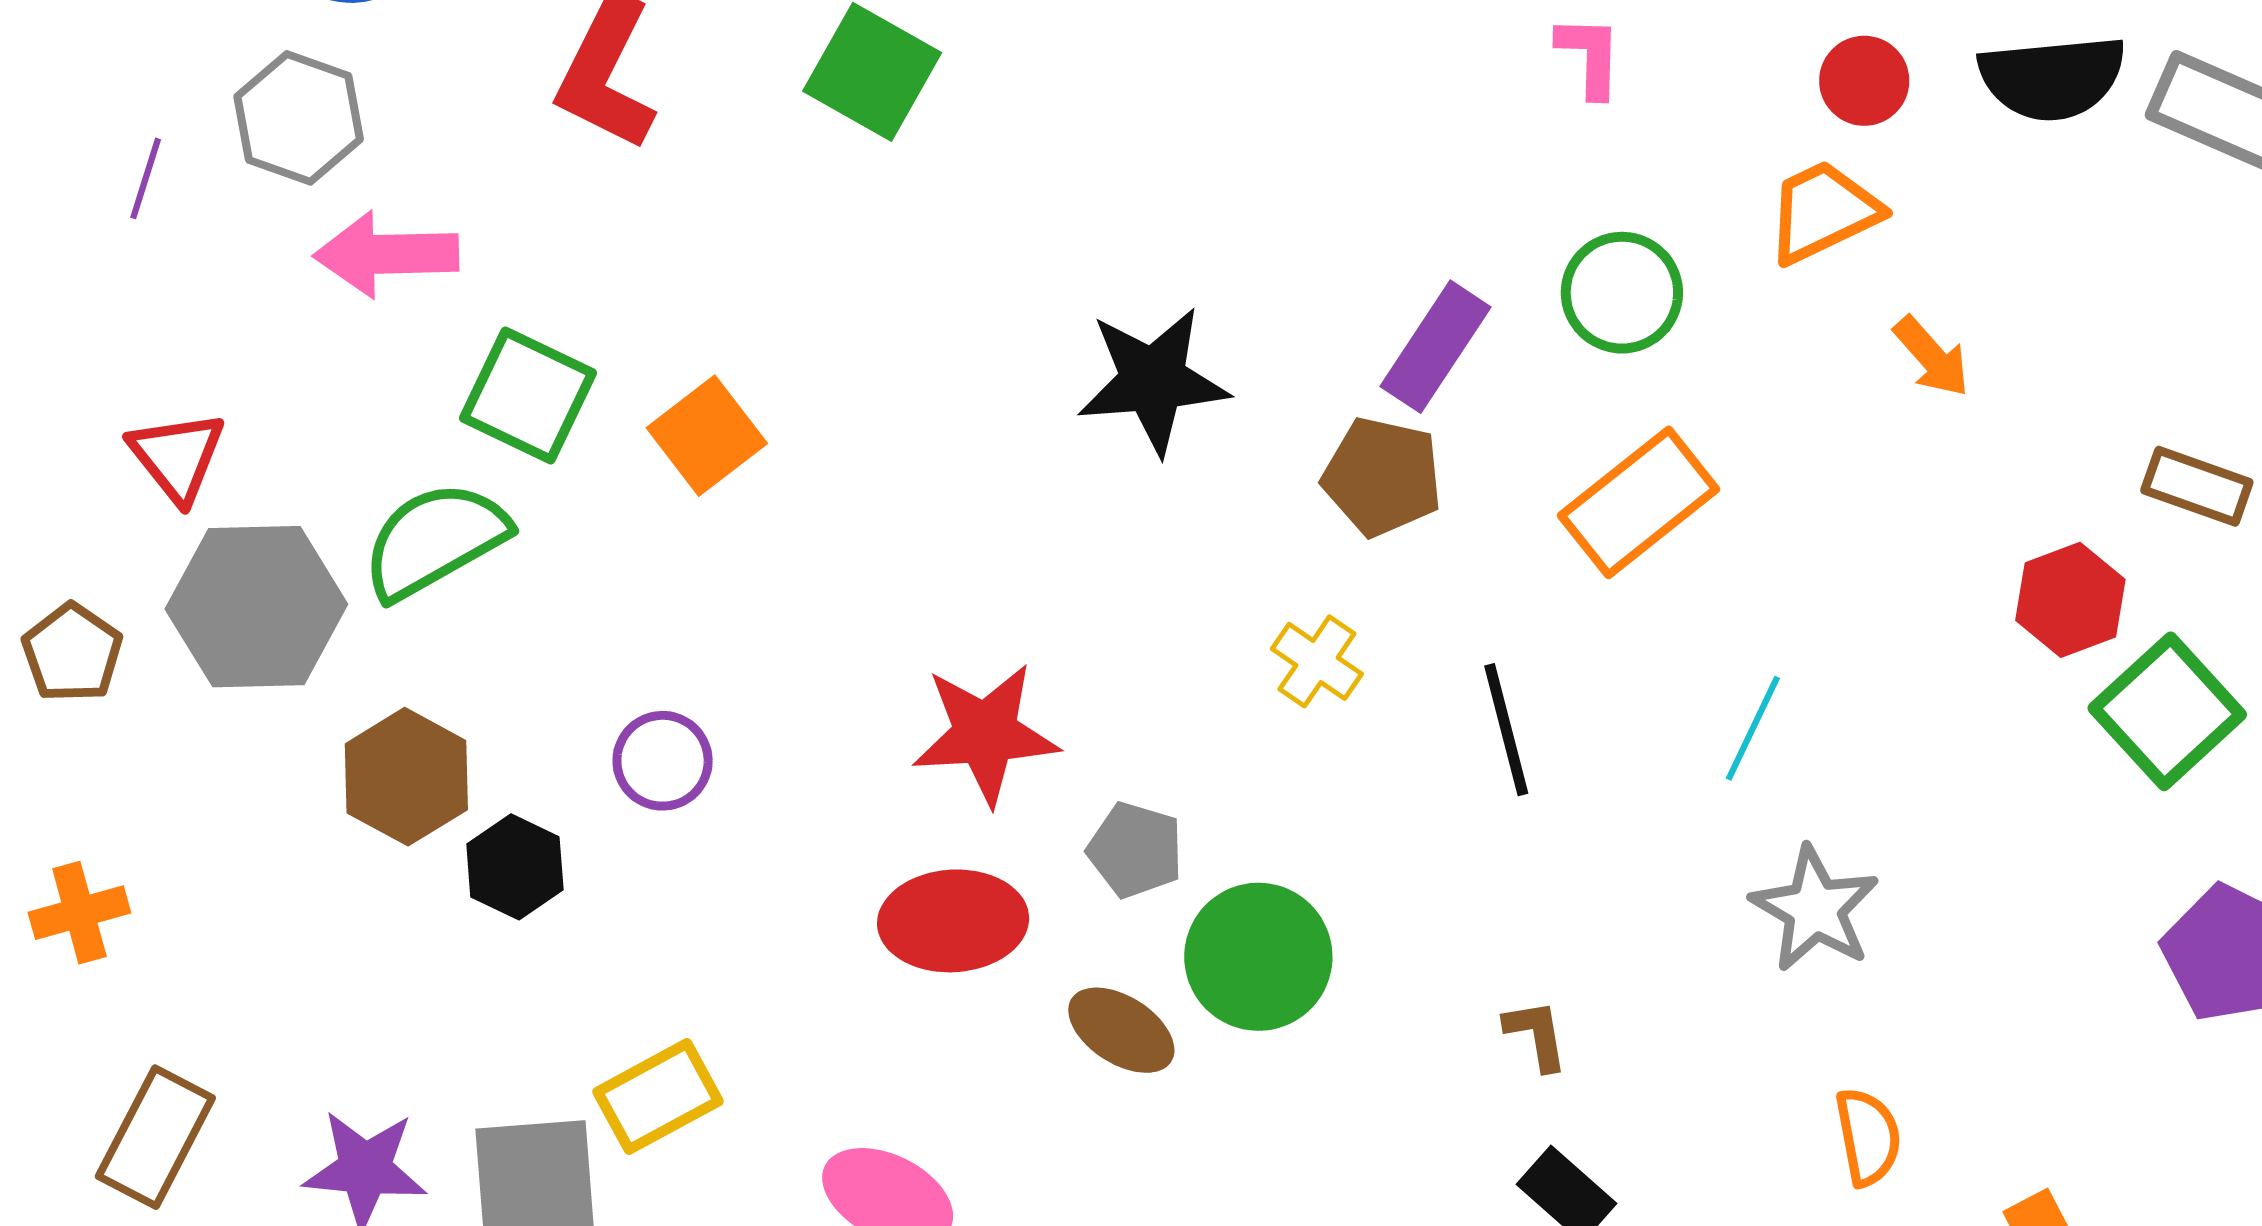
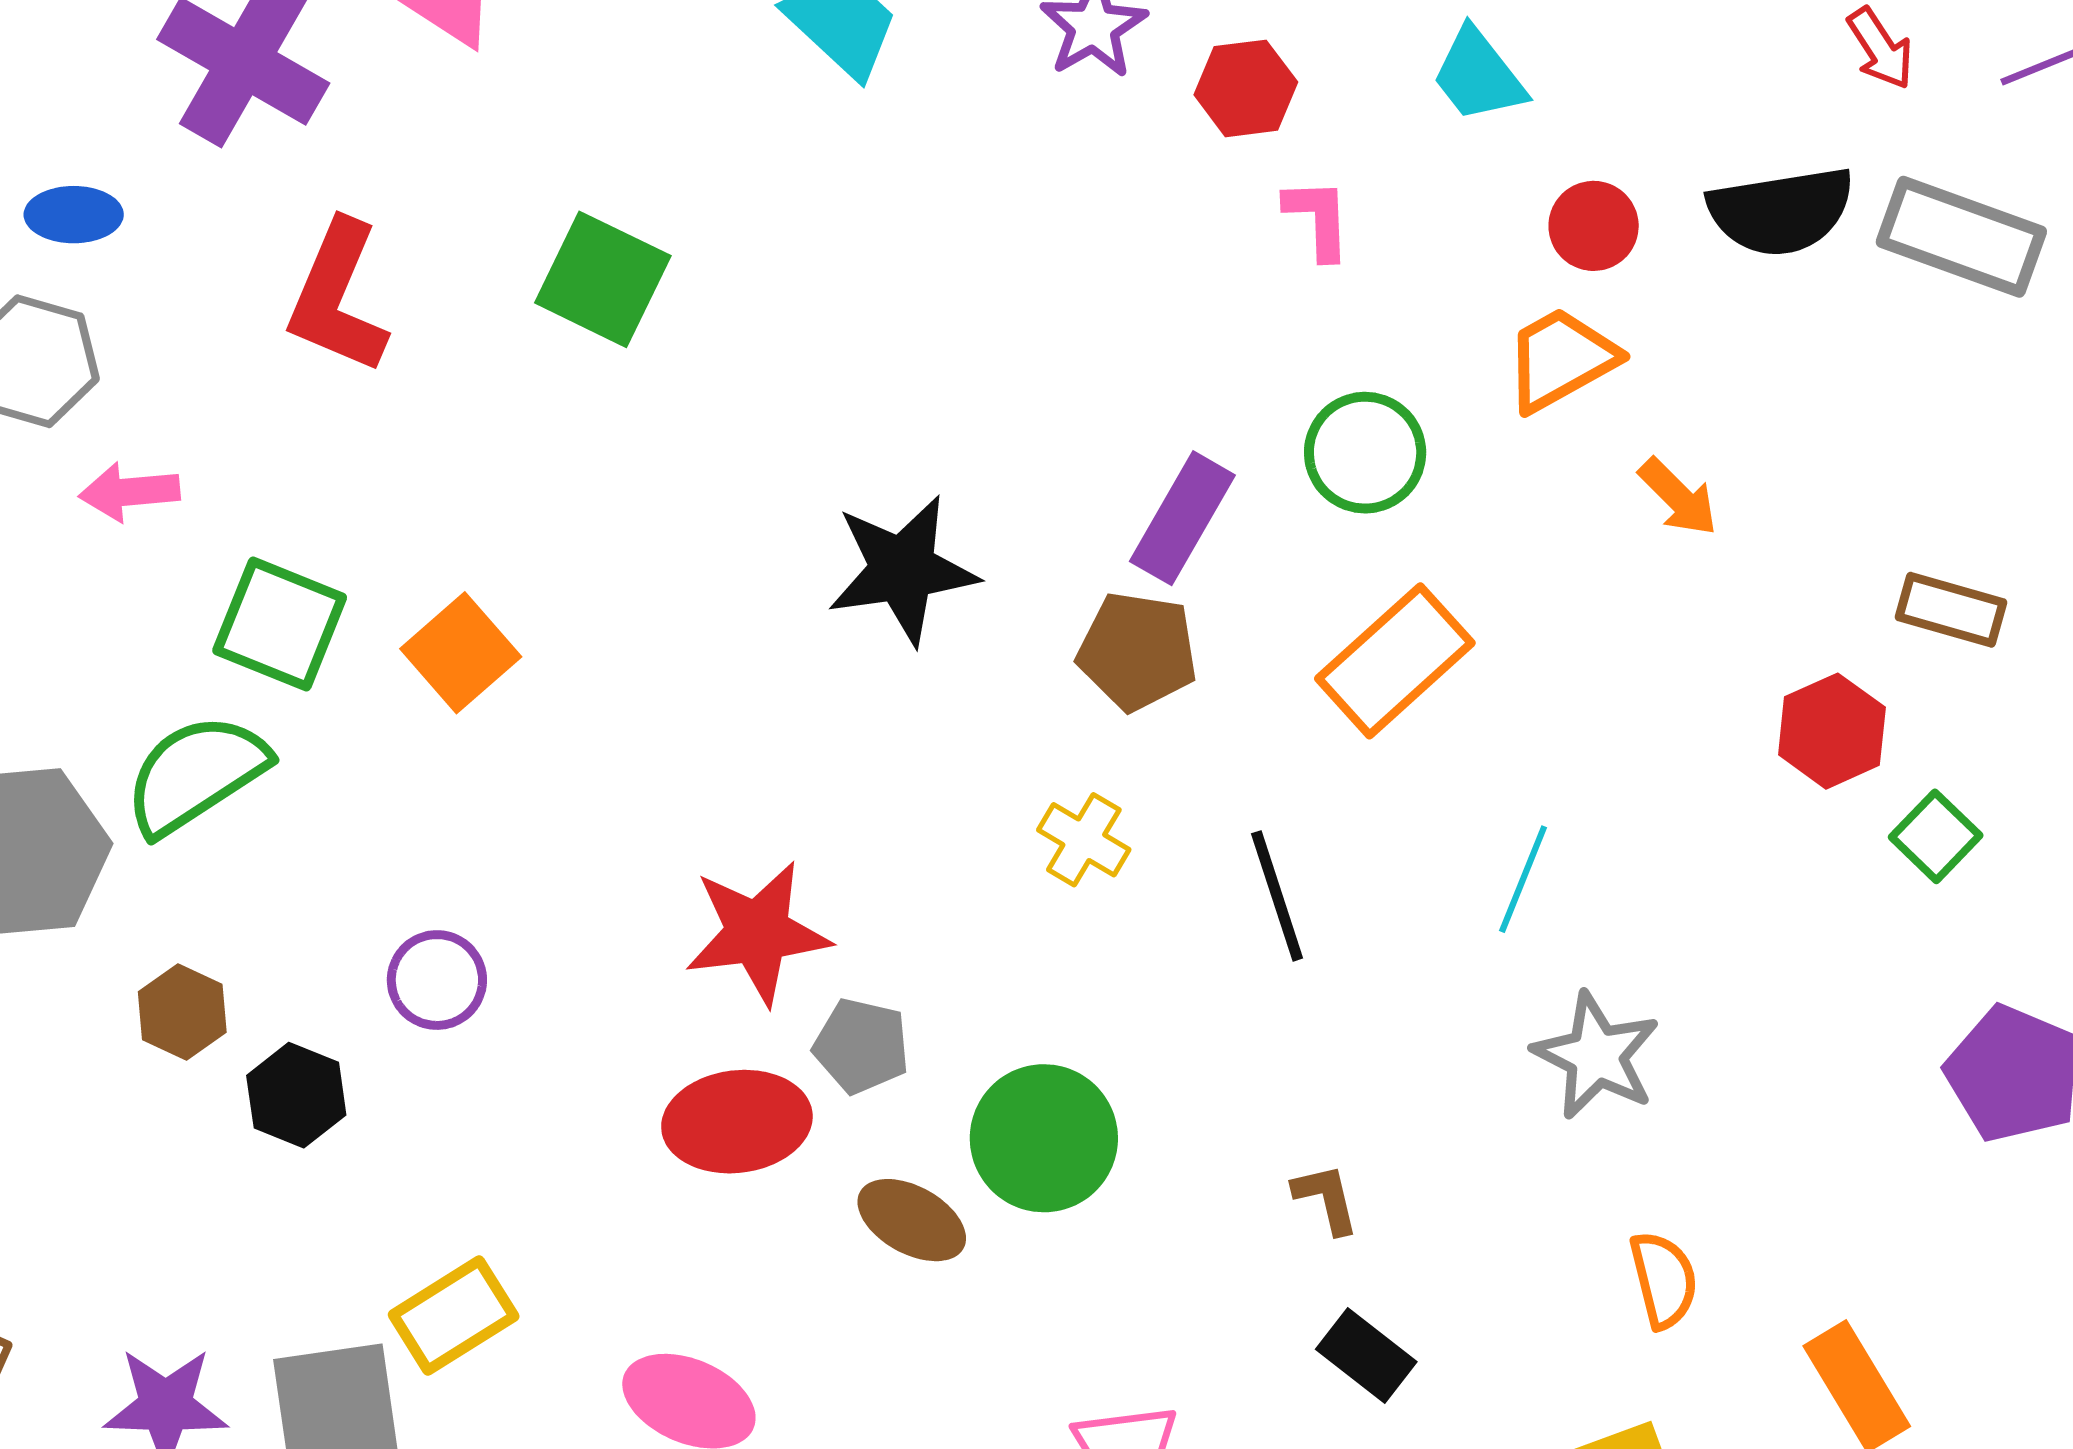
pink arrow: (386, 254) -> (129, 492), size x0.7
green square: (2167, 711) -> (1936, 836), size x0.6
brown hexagon: (406, 777) -> (182, 1012), size x0.7
gray pentagon: (1135, 850) -> (861, 1046), moved

